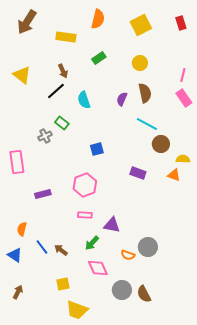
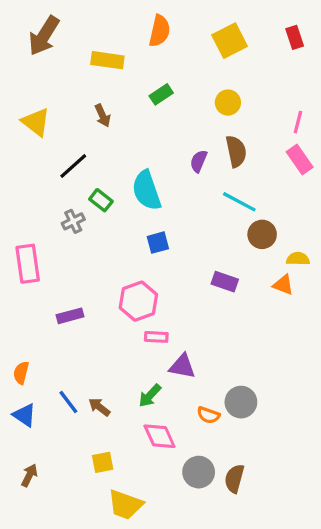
black line: (56, 91) -> (73, 166), moved
cyan semicircle: (84, 100) -> (147, 190), moved, size x1.4
pink rectangle: (85, 215) -> (156, 337), moved
orange semicircle: (22, 229) -> (21, 373), moved
brown semicircle: (144, 294) -> (234, 479), turned 42

